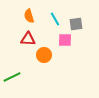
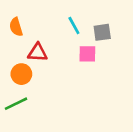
orange semicircle: (29, 16) -> (16, 27), moved
orange circle: (44, 55) -> (21, 74), moved

